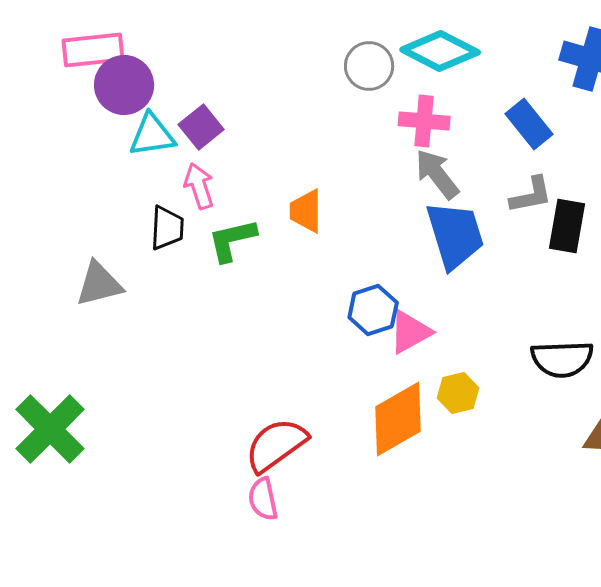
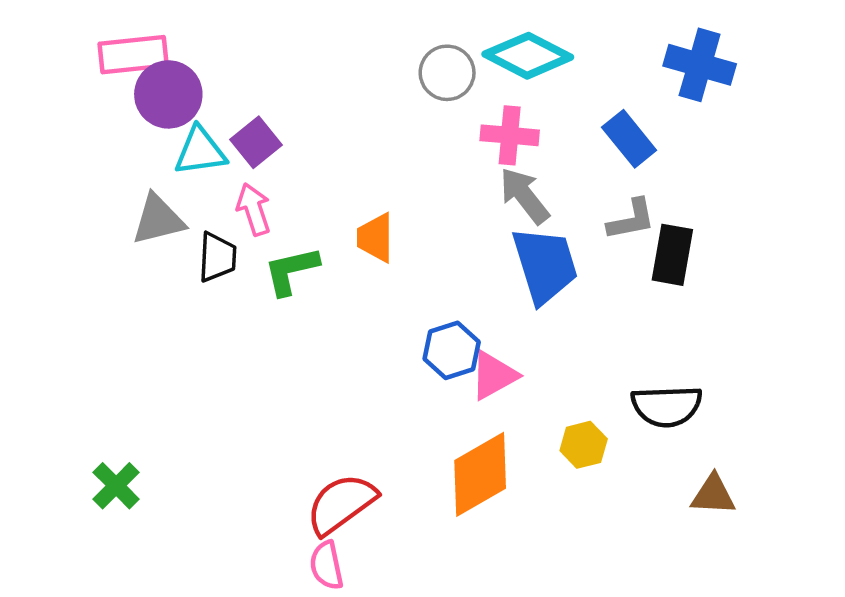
gray triangle: (99, 284) -> (158, 220), moved
yellow hexagon: (458, 393) -> (584, 445), moved
green cross: (50, 429) -> (116, 486), moved, size x0.6

